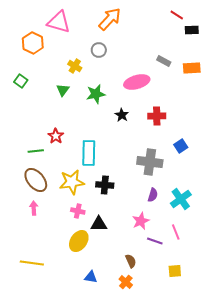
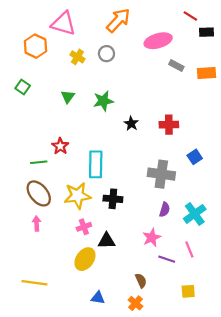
yellow cross: (75, 66) -> (77, 57), moved
pink ellipse: (137, 82) -> (158, 41), moved
pink cross: (78, 211) -> (84, 227), turned -32

